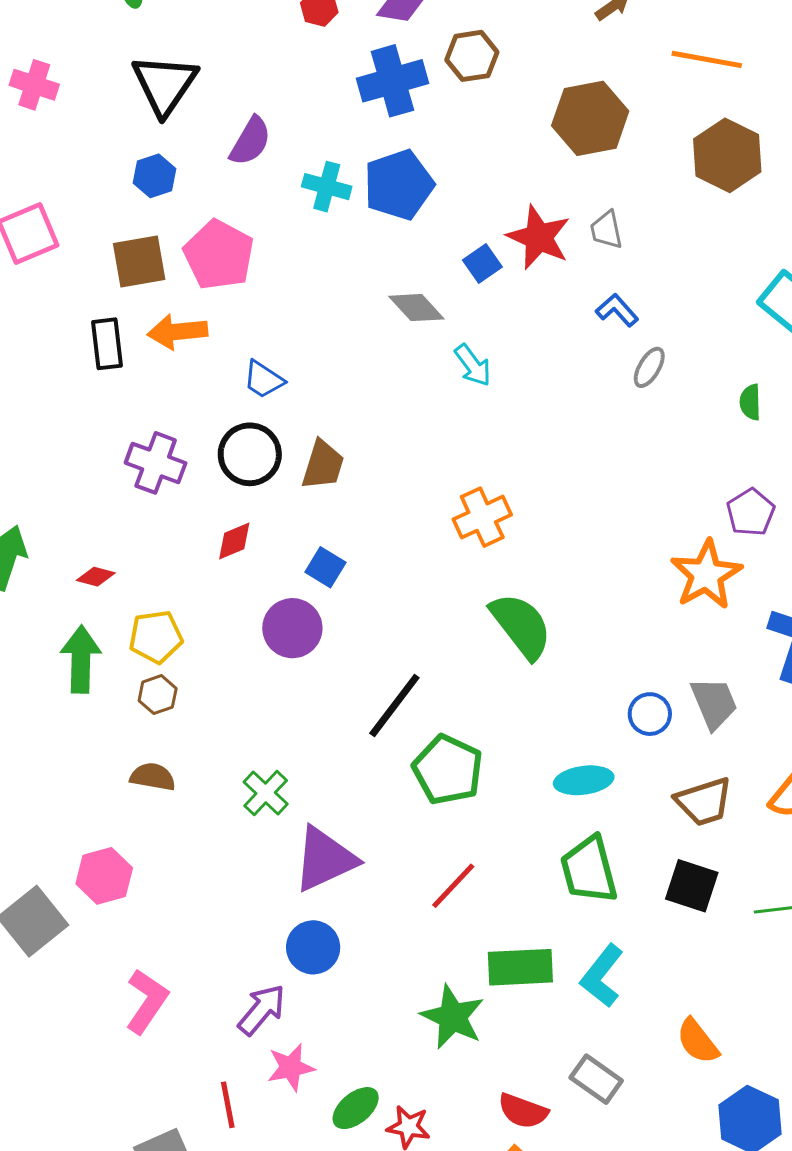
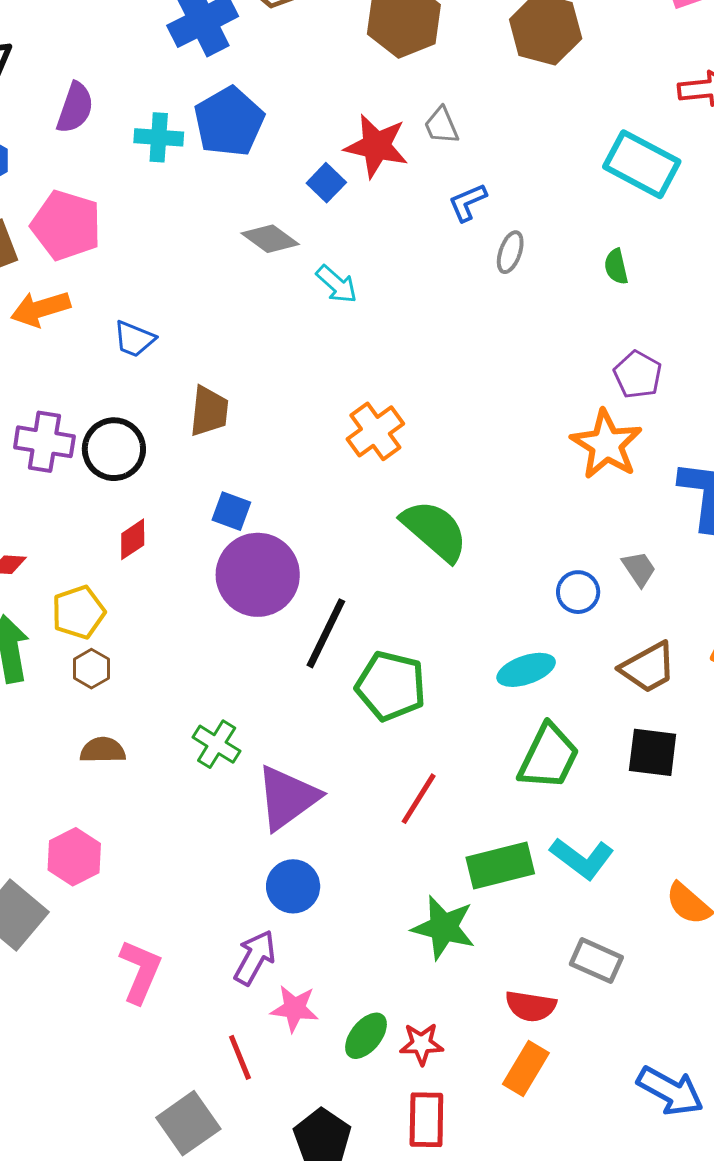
blue L-shape: (617, 310) -> (468, 202), turned -60
black circle: (250, 454) -> (114, 449), moved
red diamond: (234, 541) -> (133, 539), moved
purple circle: (292, 628) -> (258, 575), moved, size x1.4
gray trapezoid: (714, 703) -> (639, 569), size x0.7
green trapezoid: (589, 870) -> (549, 757), turned -128
cyan L-shape: (602, 976) -> (582, 858), turned -80
pink star: (291, 1067) -> (294, 1008), turned 30

